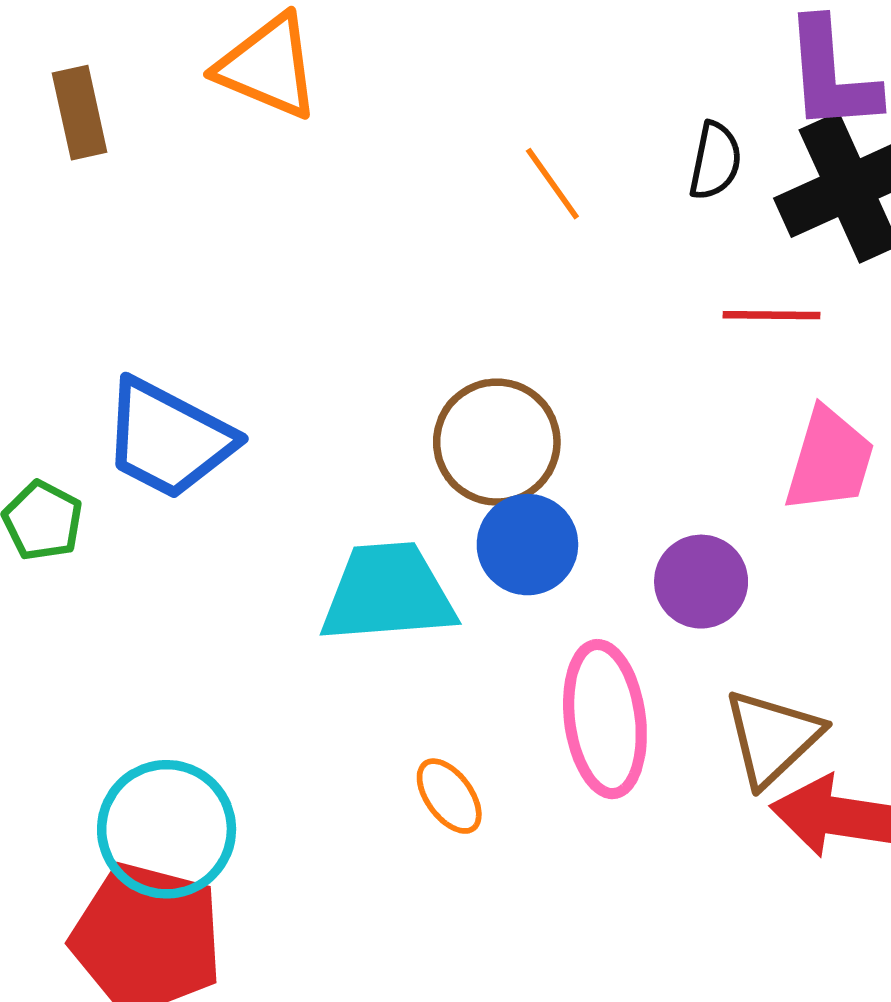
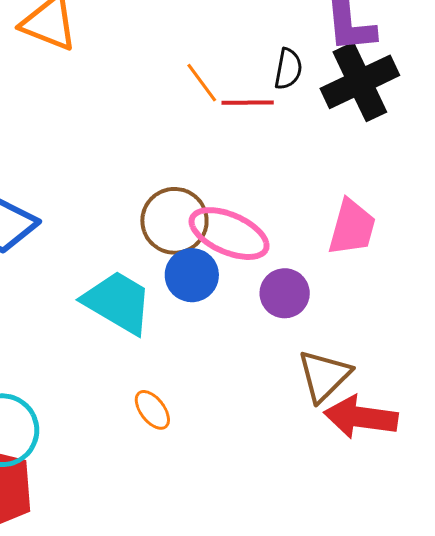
red line: (771, 315) -> (248, 103), moved
cyan trapezoid: (388, 593) -> (118, 302), turned 36
pink ellipse: (605, 719) -> (229, 234), moved, turned -58

